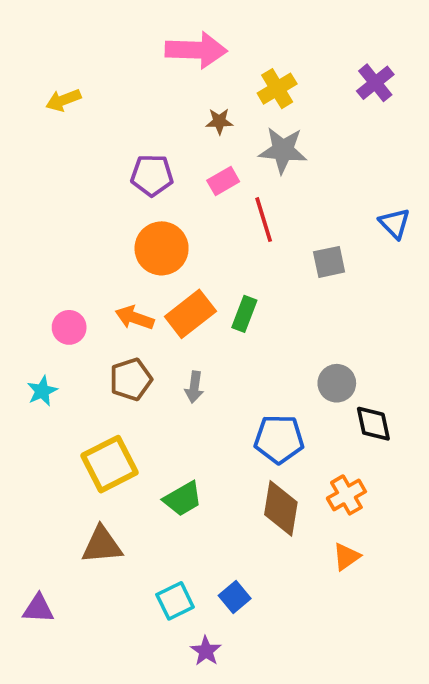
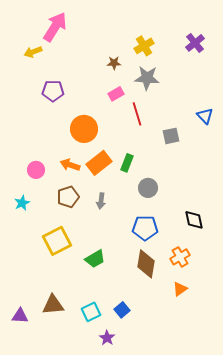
pink arrow: (196, 50) -> (55, 27), moved, turned -60
purple pentagon: (152, 175) -> (53, 91), moved
gray circle: (337, 383) -> (148, 188), moved
brown triangle: (102, 545) -> (53, 305), moved

